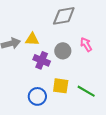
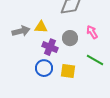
green line: (86, 91) -> (95, 60), moved
blue circle: (37, 96) -> (44, 68), moved

